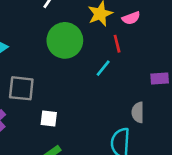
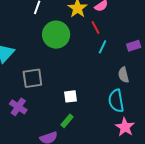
cyan line: (103, 68) -> (103, 47), moved
white square: (49, 118) -> (70, 96), moved

